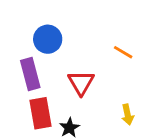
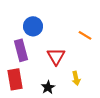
red rectangle: (40, 113) -> (15, 79), moved
yellow arrow: (127, 115) -> (76, 78), moved

